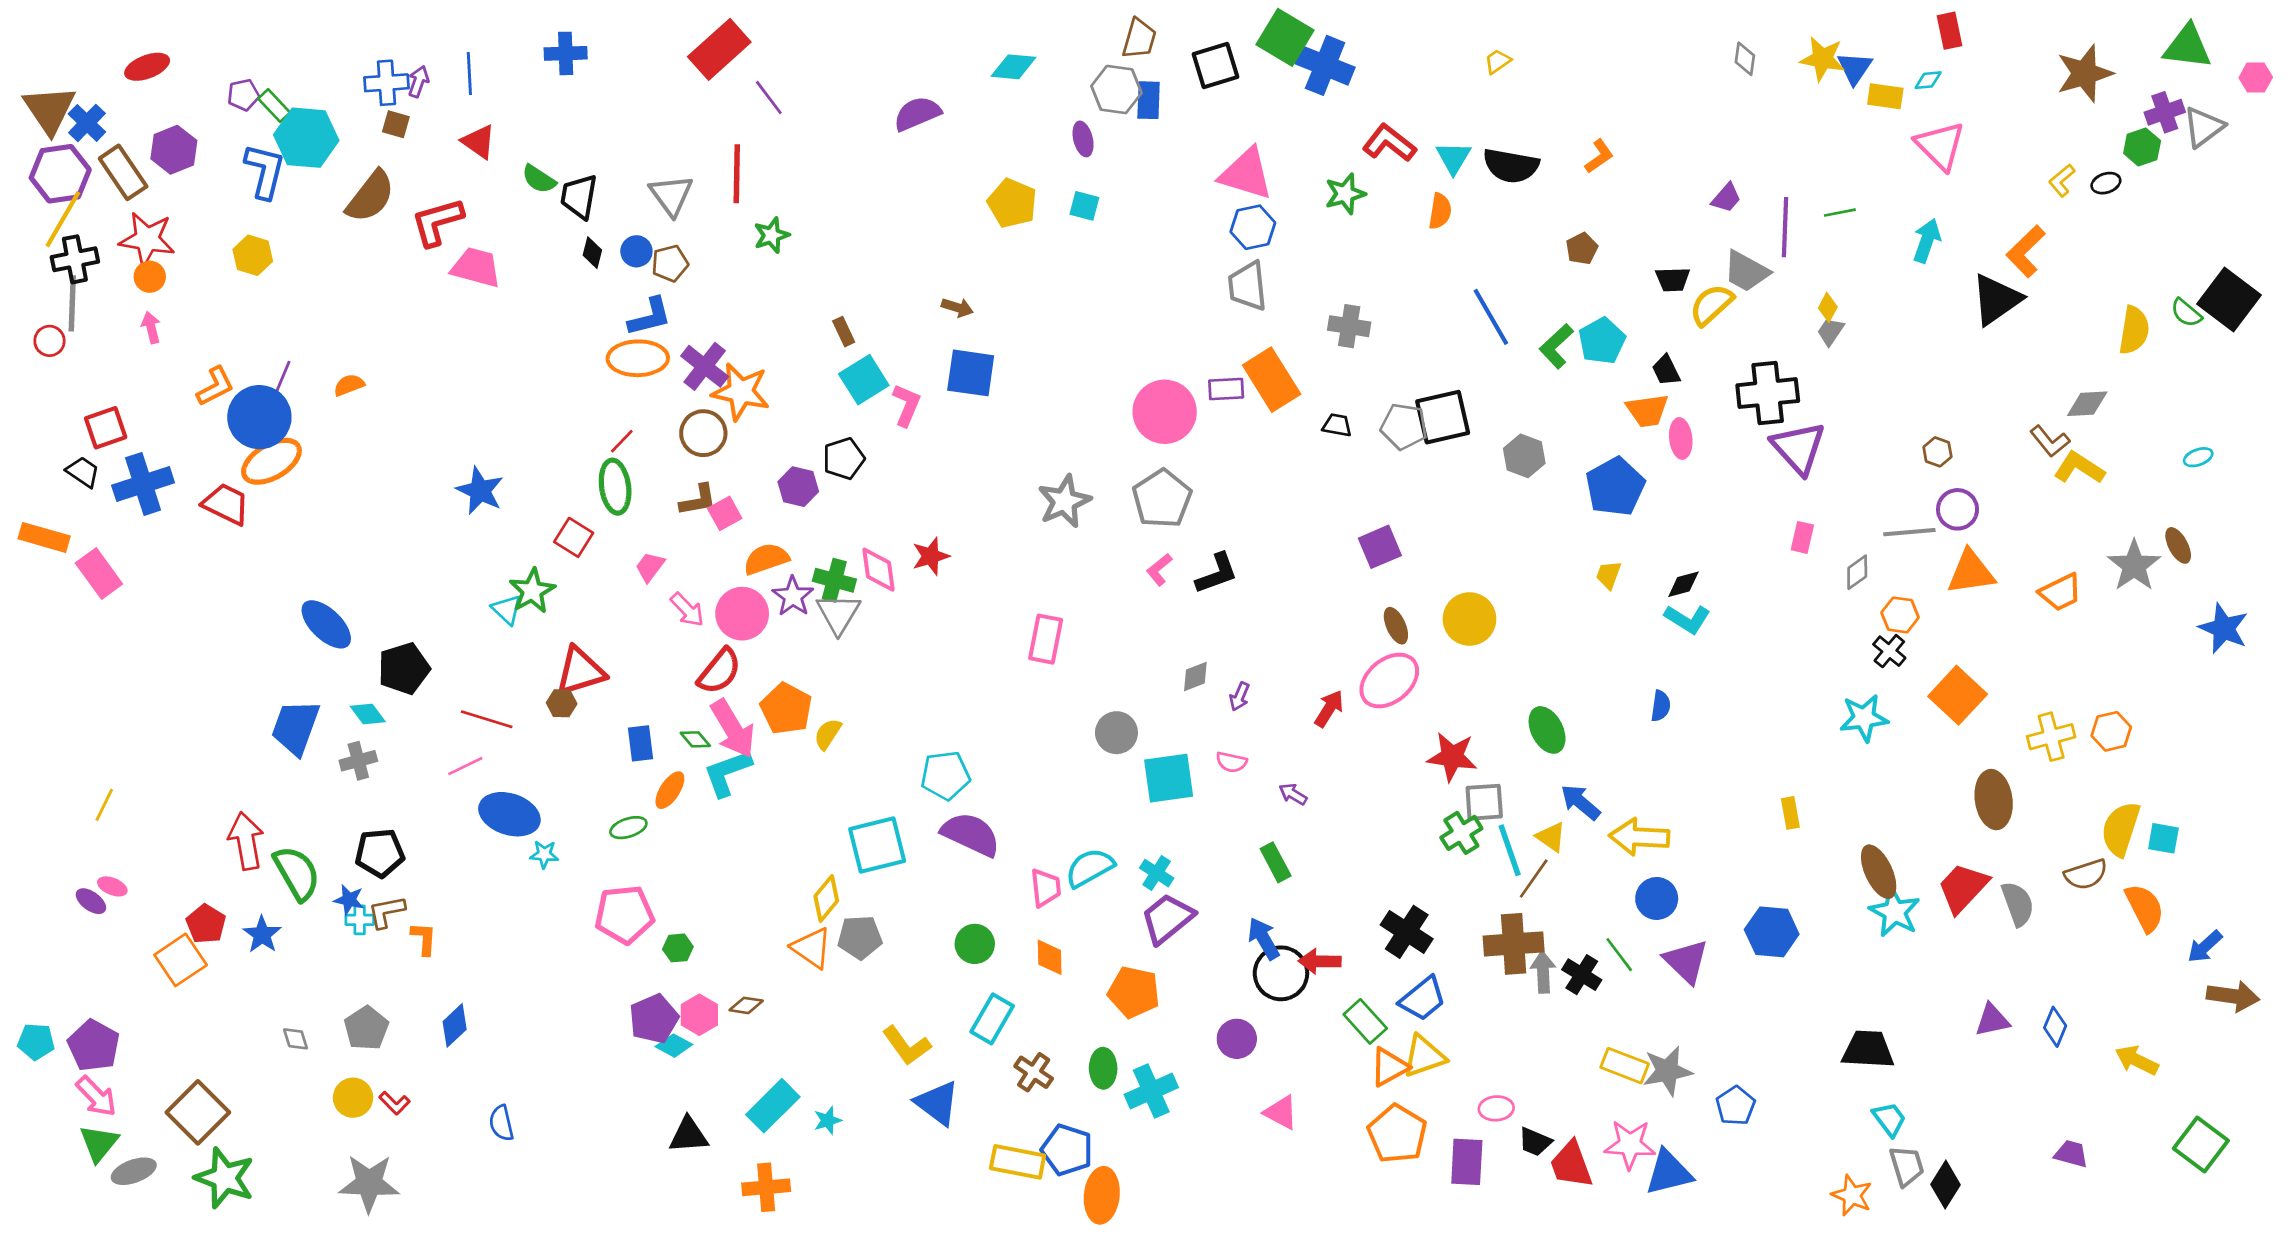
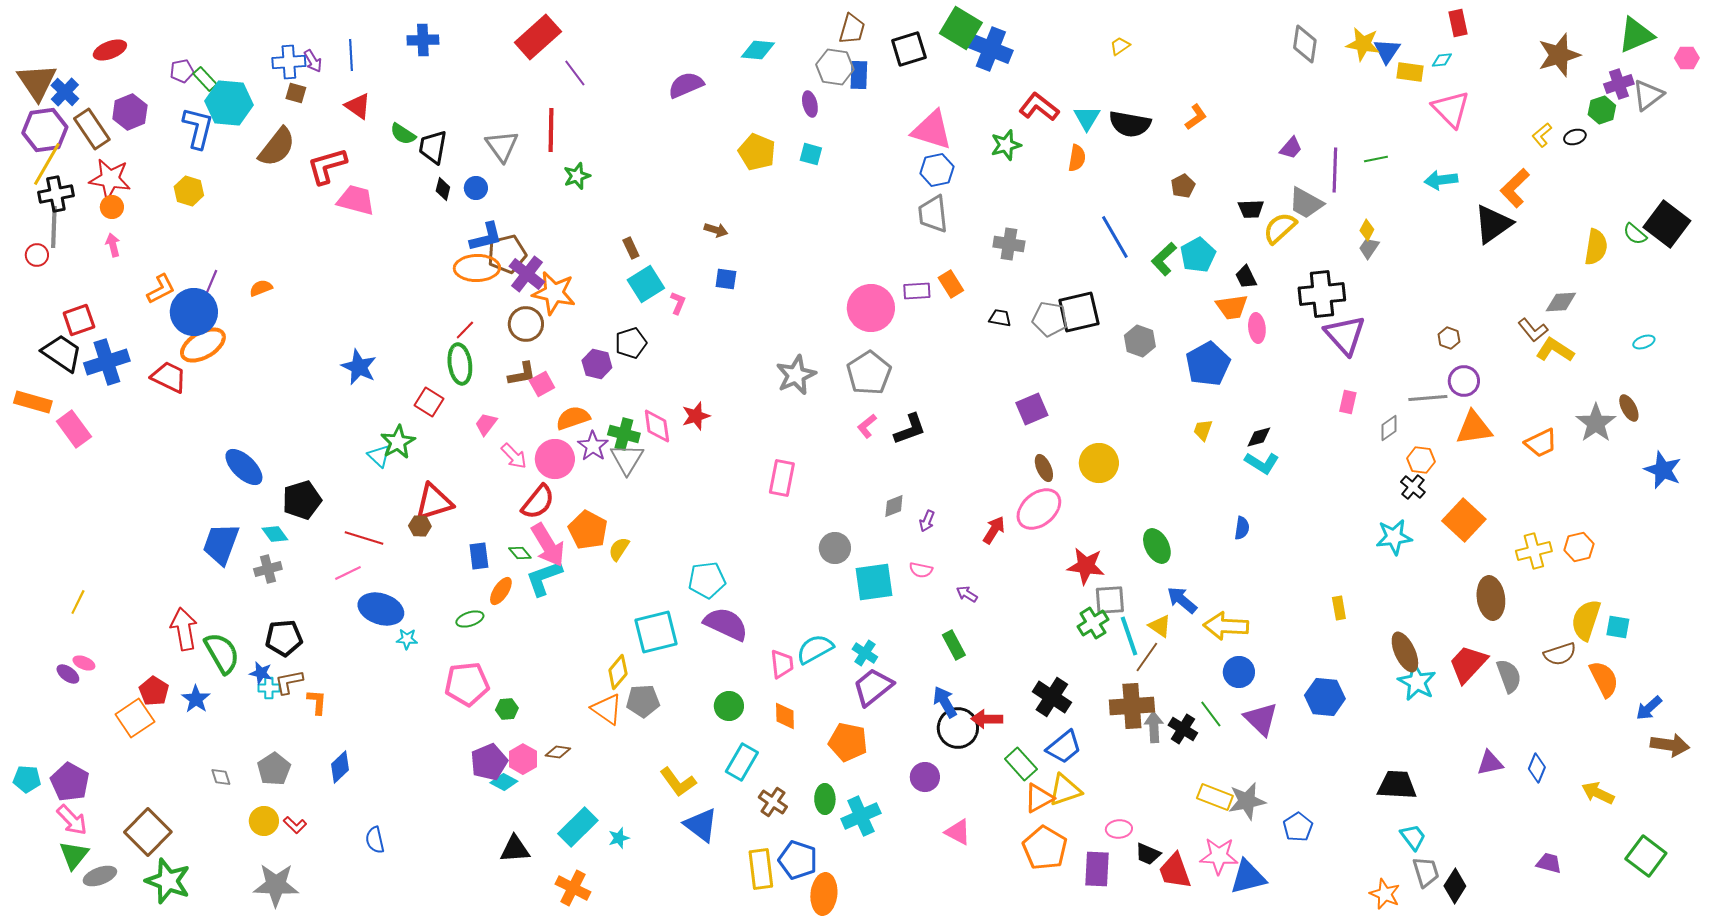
green triangle: (2187, 47) -> (1636, 35), turned -30
gray diamond: (1745, 59) -> (1305, 44), size x1.5
purple arrow: (419, 81) -> (313, 61), turned 130
cyan arrow: (1927, 241) -> (1441, 180), turned -116
brown pentagon: (670, 263) -> (507, 254), moved, size x1.4
blue square: (971, 373) -> (726, 279), size x0.6
orange rectangle: (1272, 380) -> (951, 284), size x0.6
pink L-shape: (907, 405) -> (678, 303), size x0.7
black trapezoid: (83, 472) -> (62, 353), size x1.6
yellow rectangle: (1018, 1162) -> (761, 869), turned 72
orange cross: (766, 1187) -> (573, 888), turned 32

